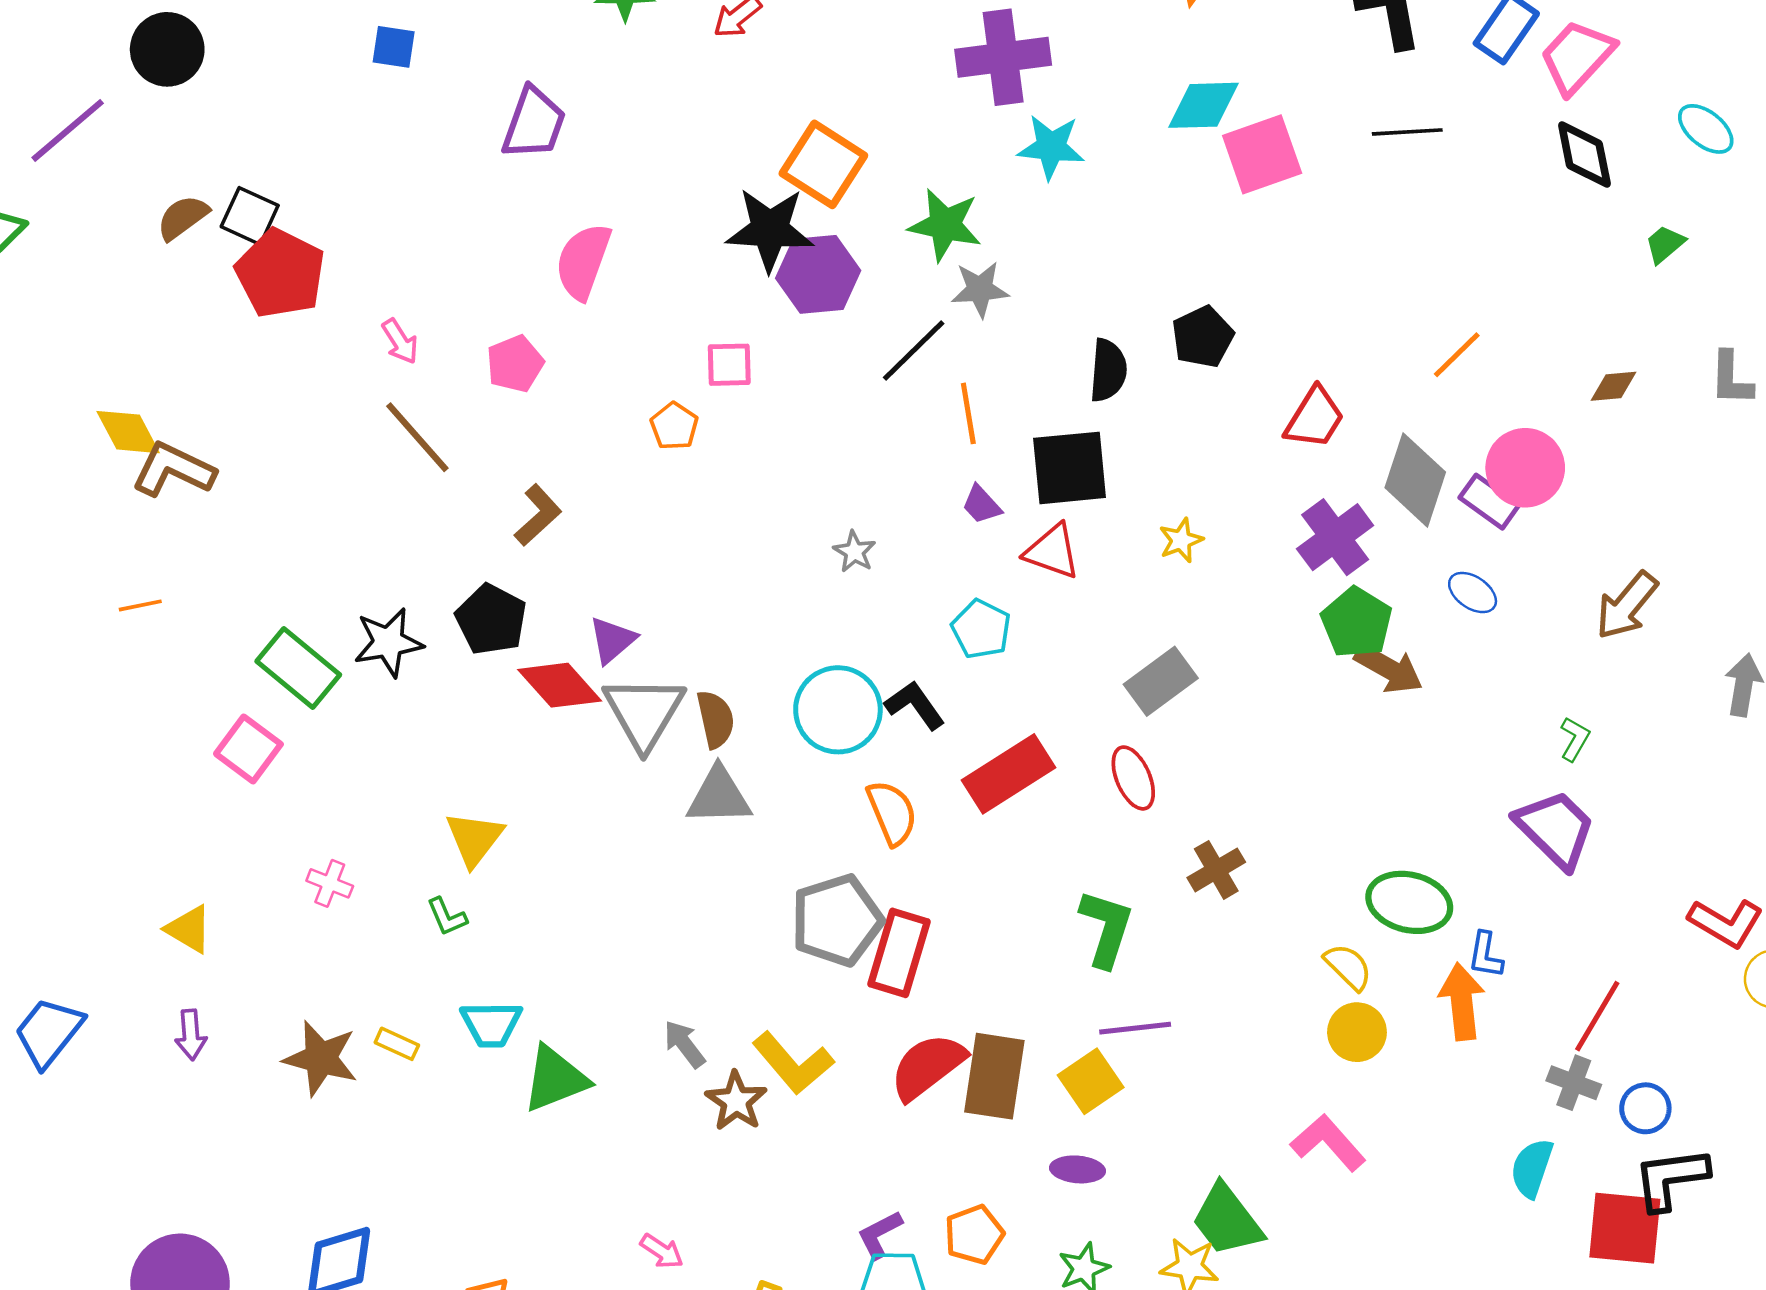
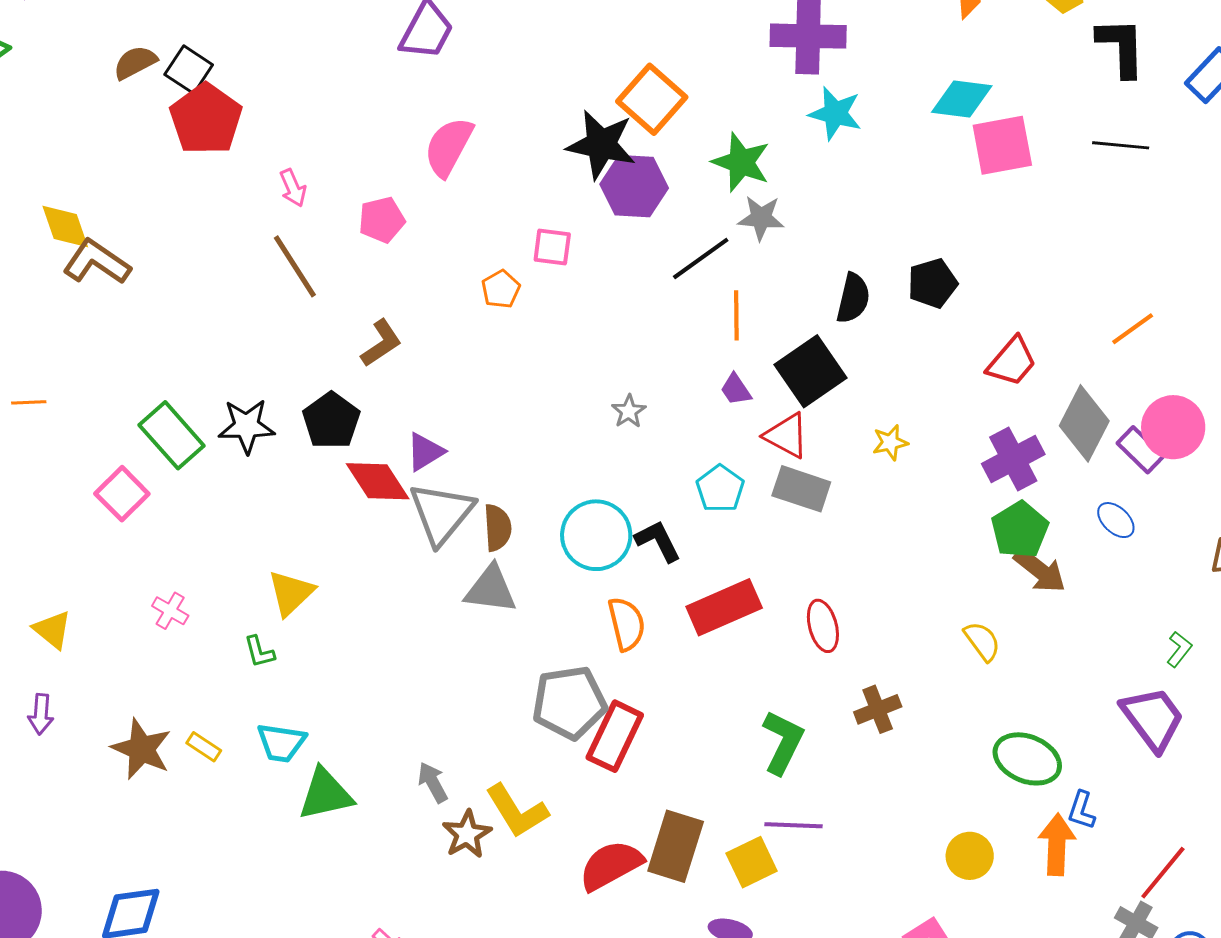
black square: (1070, 468) -> (810, 371), turned -38
orange line: (140, 605) -> (29, 402), moved
gray rectangle: (1161, 681) -> (801, 489), moved, turned 46
yellow semicircle: (1348, 967) -> (982, 641), moved
red semicircle: (928, 1066) -> (611, 865), moved

